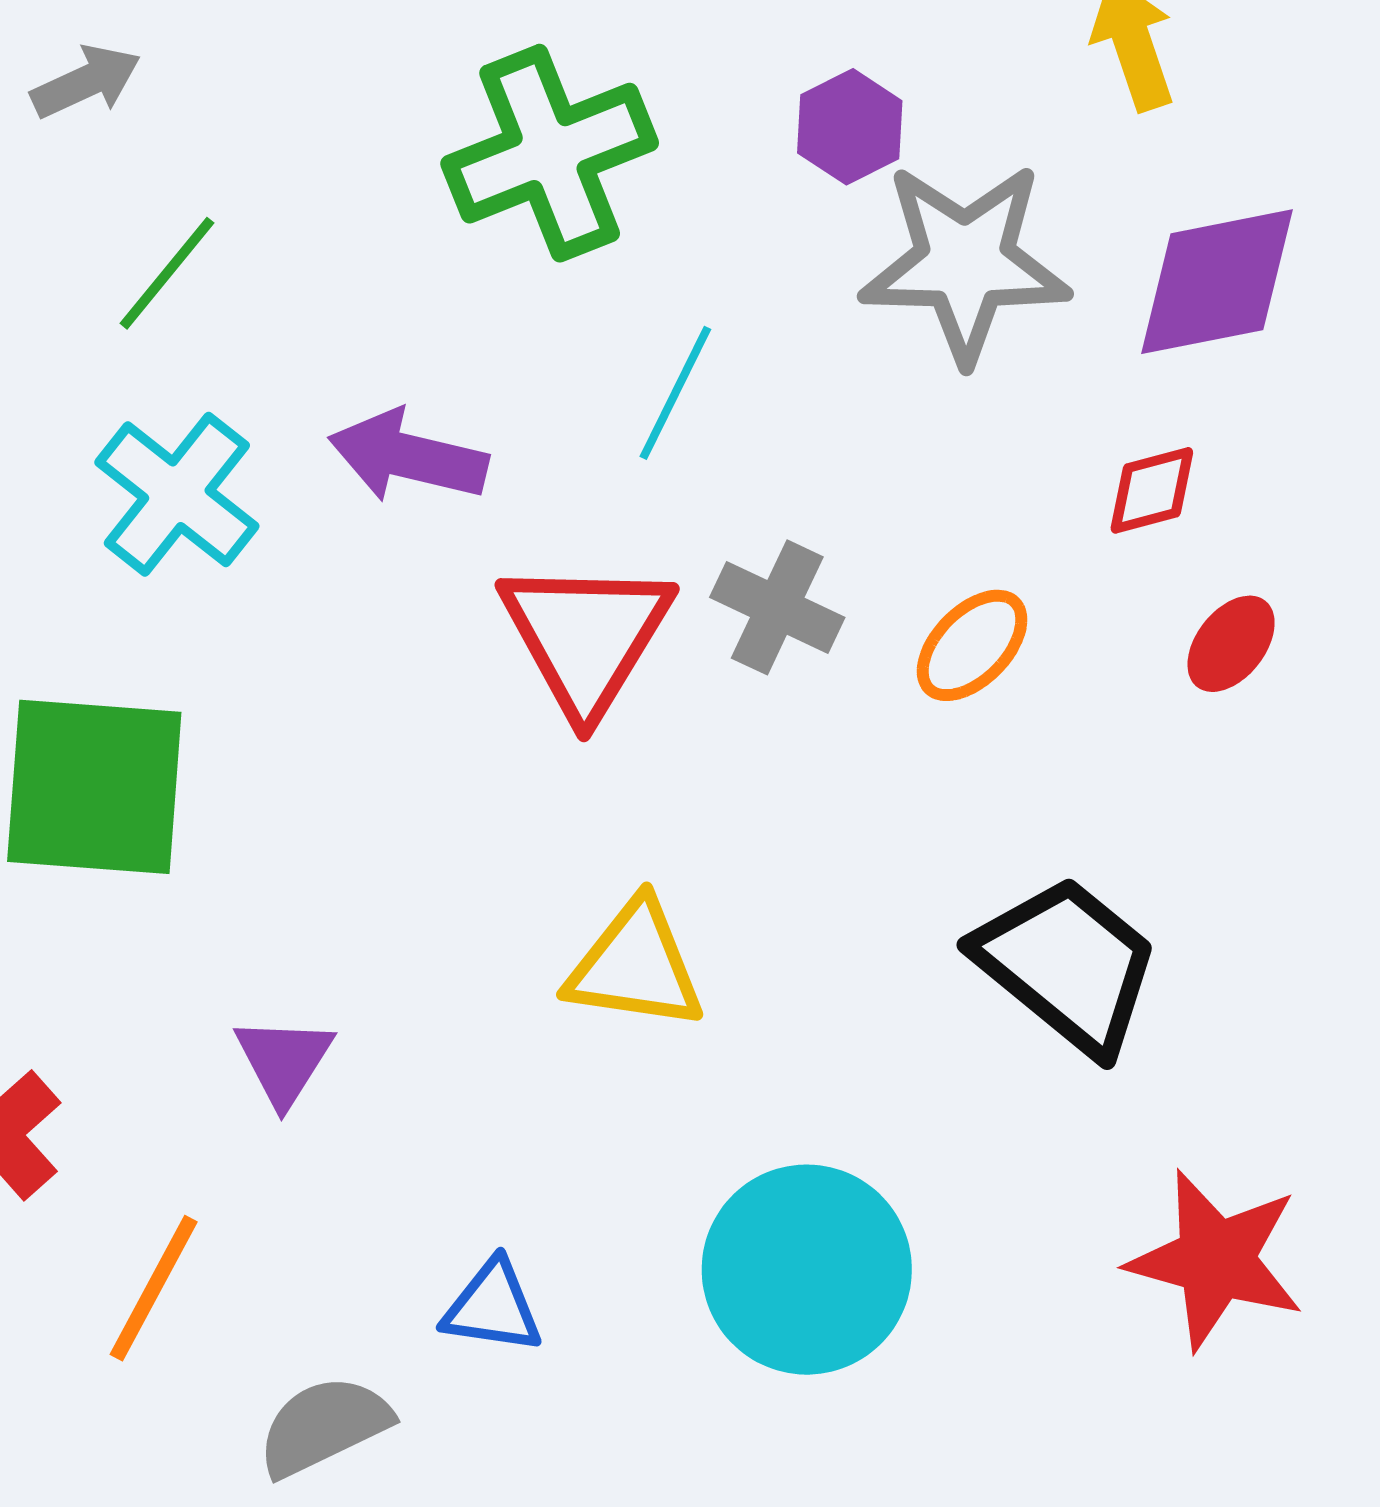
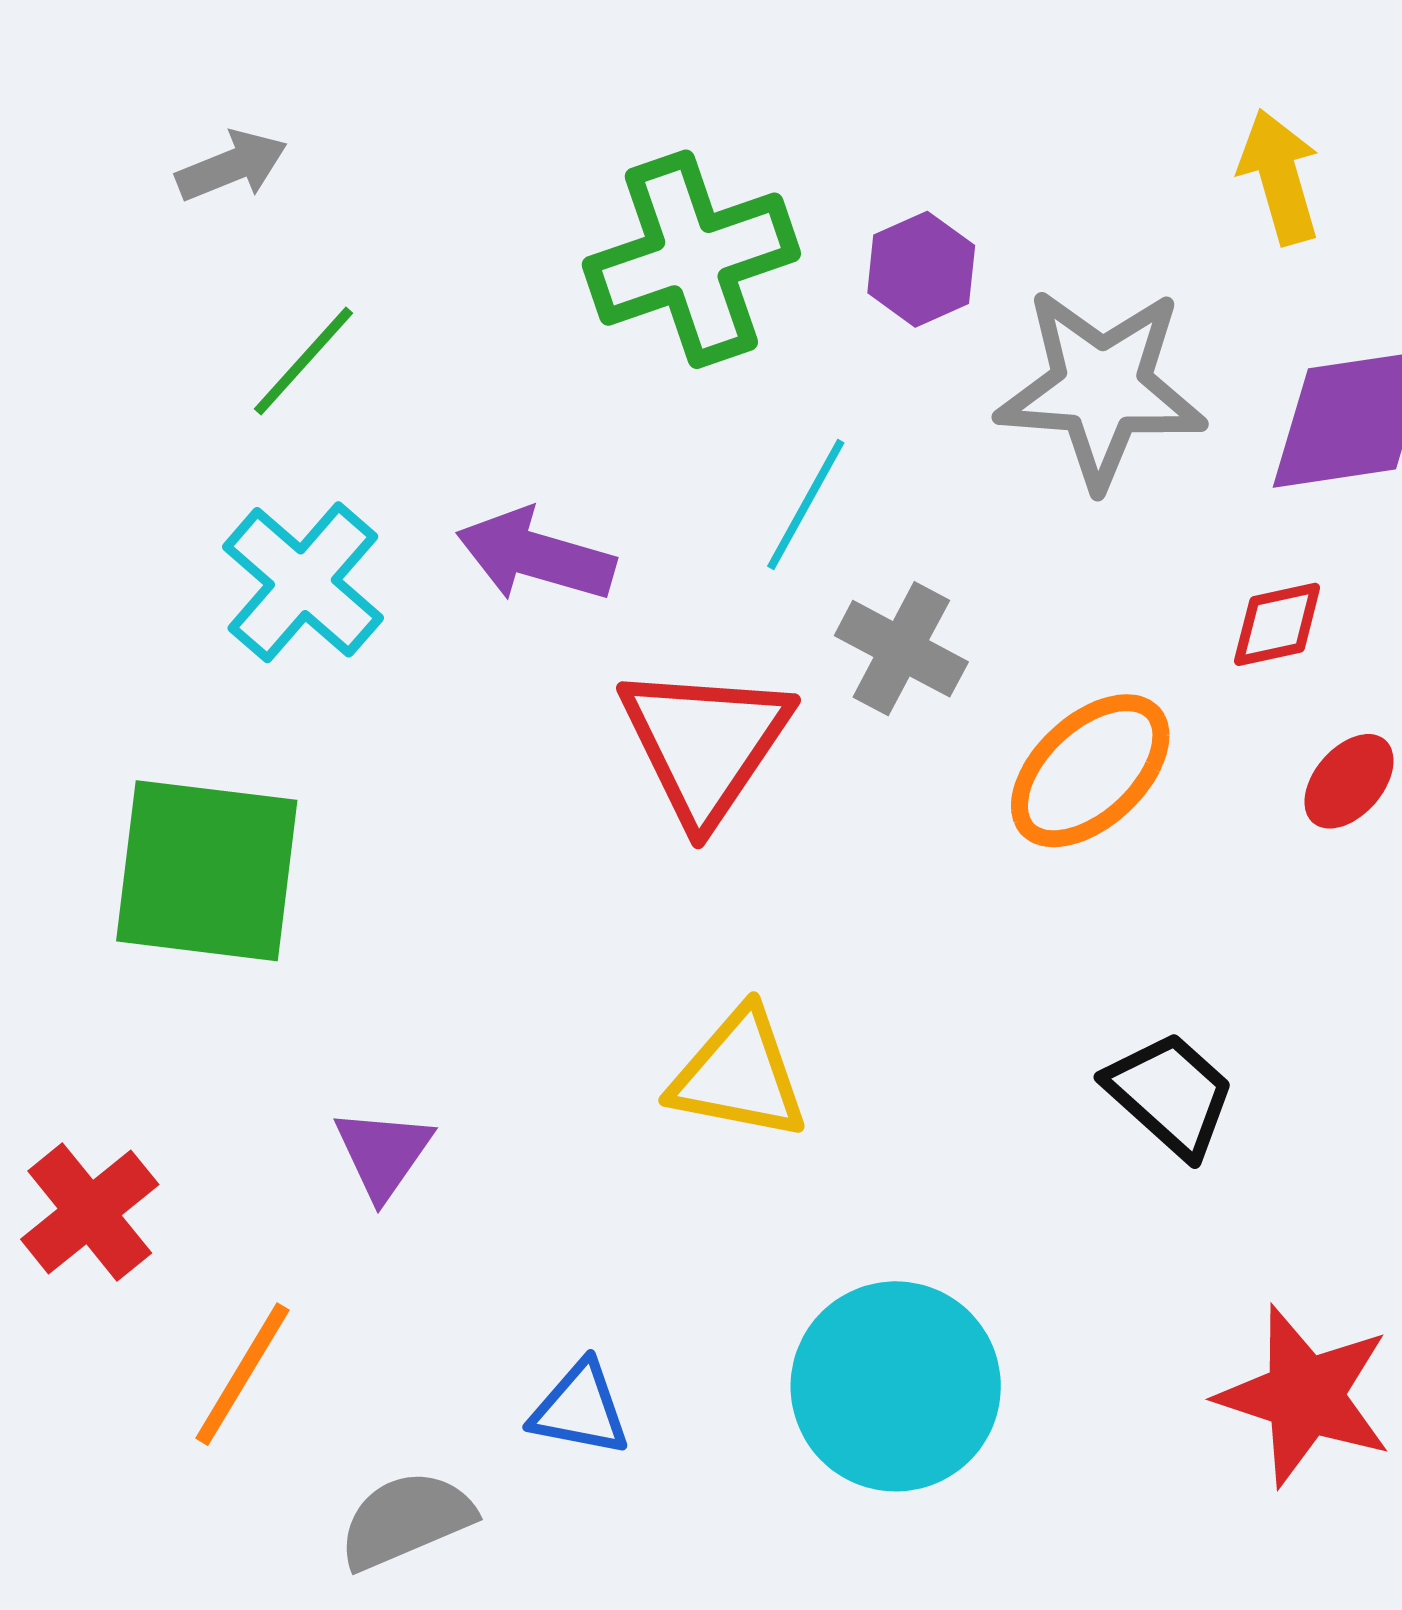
purple hexagon: (850, 127) -> (921, 269), moved
gray cross: (777, 607) -> (901, 649), moved
orange ellipse: (972, 645) -> (1090, 771), size x1.4
black trapezoid: (1067, 965) -> (1170, 1094), size x0.7

